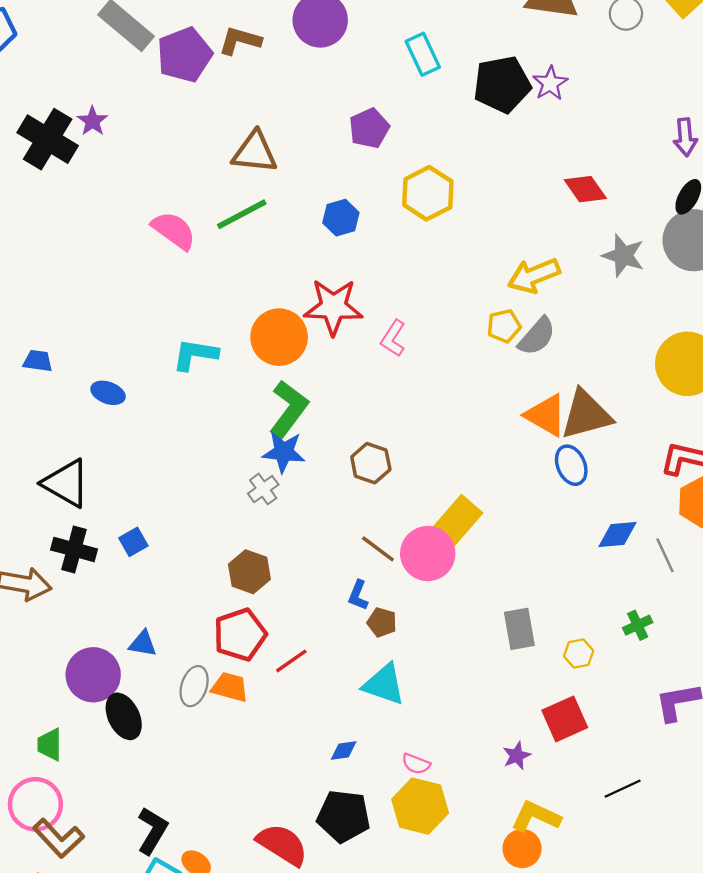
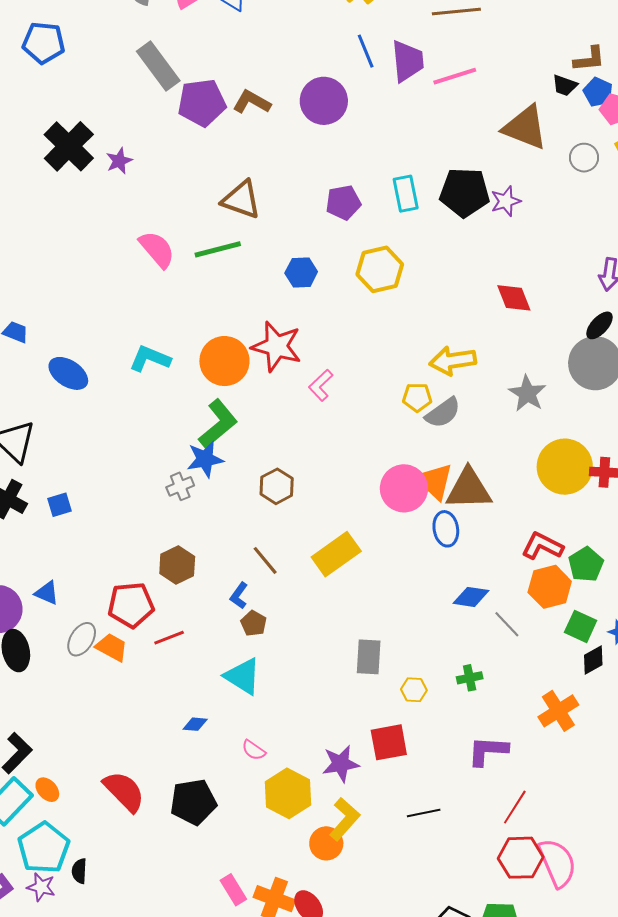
cyan rectangle: (423, 54) -> (406, 194), moved
purple star: (92, 121) -> (119, 161), moved
gray star: (623, 255) -> (527, 393), moved
blue ellipse: (108, 393) -> (68, 373), size x1.4
blue star: (284, 452) -> (205, 459), turned -30
pink circle: (428, 554) -> (404, 488), moved
gray line: (665, 555) -> (507, 624), turned -32
brown hexagon: (249, 572) -> (177, 565), moved
purple star: (517, 756) -> (341, 764), size x1.5
yellow hexagon: (420, 806) -> (288, 793), moved
black pentagon: (344, 816) -> (193, 802), moved, turned -30
yellow L-shape: (536, 816) -> (345, 819), turned 93

